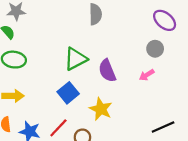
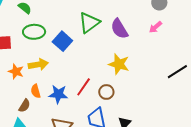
blue square: (68, 93) -> (62, 41), moved

